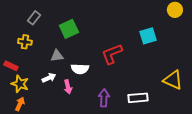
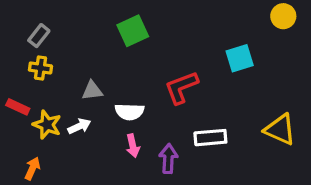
gray rectangle: (34, 18) -> (39, 36), moved
green square: (69, 29) -> (133, 31), moved
yellow star: (20, 84) -> (47, 125), moved
pink arrow: (68, 87) -> (133, 146), moved
white rectangle: (138, 98) -> (210, 138), moved

